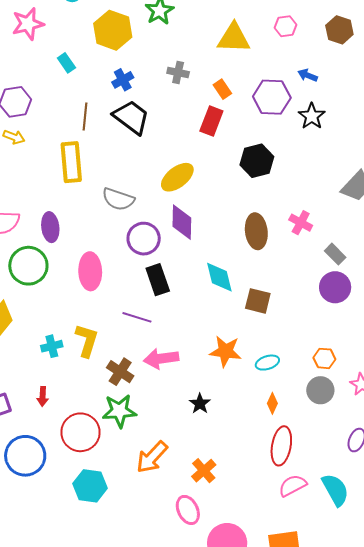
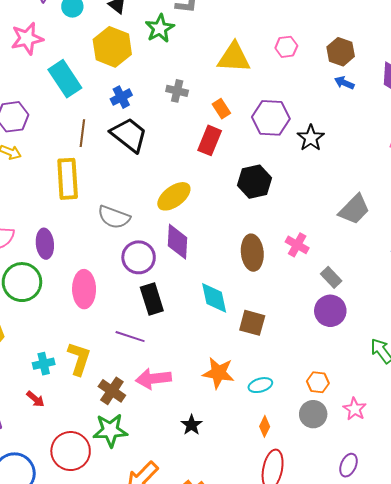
cyan rectangle: (66, 63) -> (65, 79), size x1.8
blue arrow: (308, 75) -> (344, 83), moved
red arrow: (43, 396) -> (35, 399), moved, turned -54

